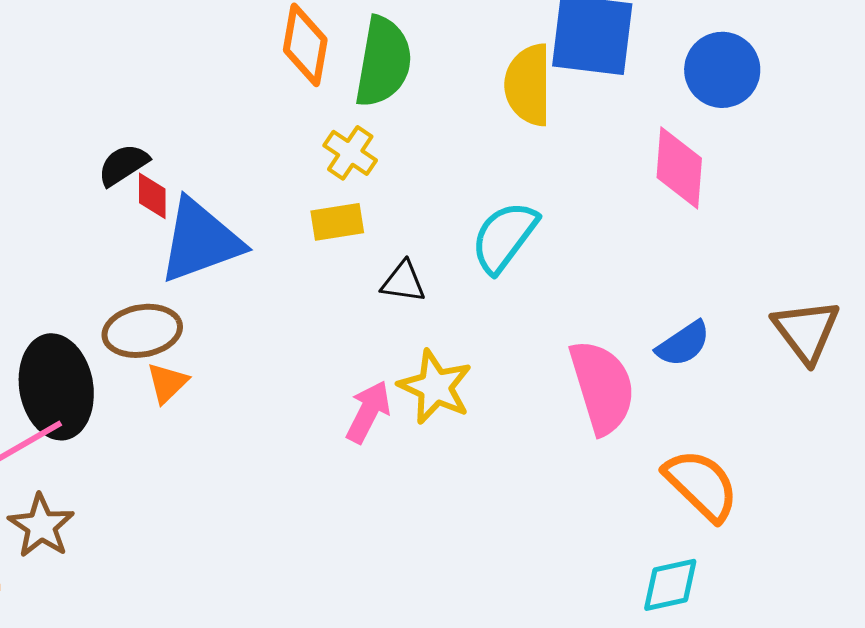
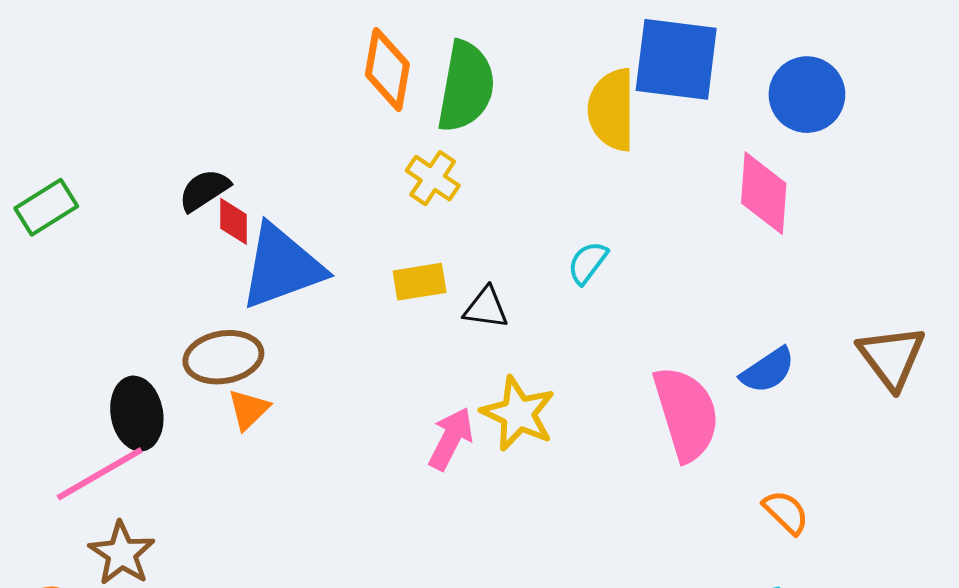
yellow rectangle: (337, 222) -> (420, 282), moved
cyan semicircle: (504, 237) -> (588, 263), size x0.6
black ellipse: (56, 387) -> (137, 414), size x0.7
orange semicircle: (701, 485) -> (786, 512), size x0.6

